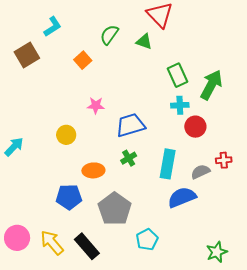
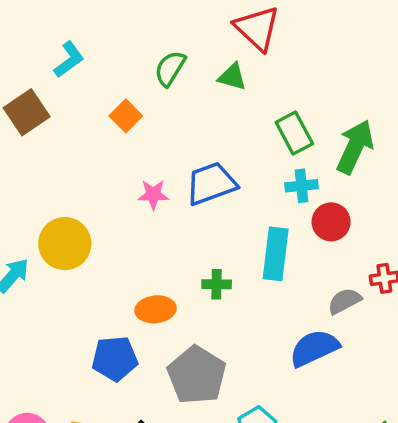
blue trapezoid: (130, 125) -> (211, 184), moved
yellow circle: (66, 135) -> (65, 244), moved, size x1.5
green cross: (129, 158) -> (217, 284), turned 35
cyan rectangle: (168, 164) -> (276, 254), moved

